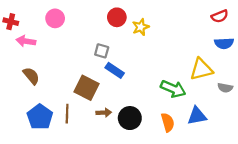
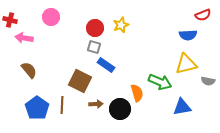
red circle: (117, 17) -> (95, 28), moved
yellow star: (141, 27) -> (121, 25), moved
blue semicircle: (224, 43) -> (188, 35), moved
orange semicircle: (168, 122) -> (137, 93), moved

